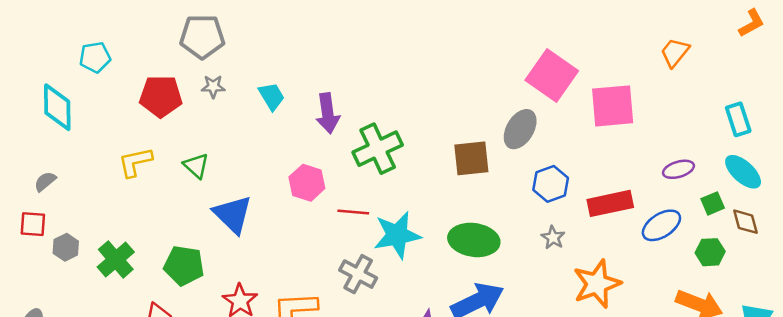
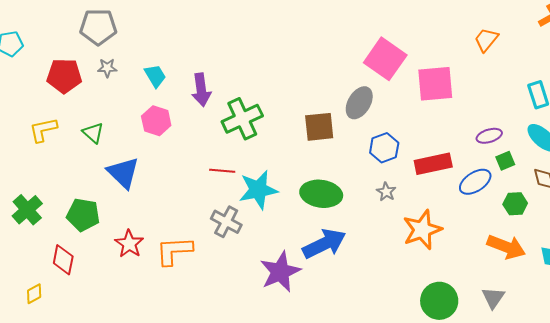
pink hexagon: (307, 183) -> (156, 121), moved
green square: (713, 203) -> (505, 161), moved

